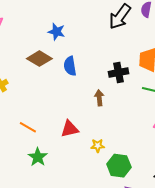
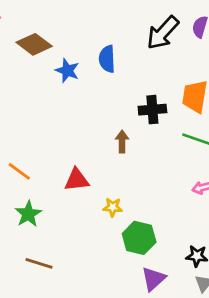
blue star: (56, 32) -> (67, 71), moved
brown diamond: (39, 59) -> (34, 44), moved
blue semicircle: (70, 66) -> (107, 59), moved

